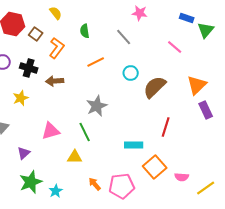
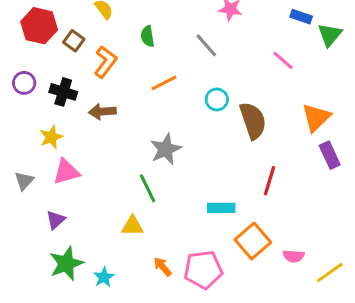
brown semicircle: (155, 87) -> (253, 121), turned 115
pink triangle: (51, 131) -> (66, 172), moved

